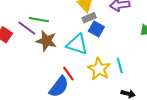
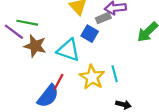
gray rectangle: (89, 18) -> (103, 18), moved
red line: (68, 74) -> (59, 82), turned 63

